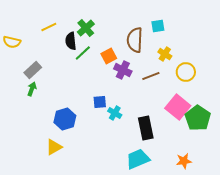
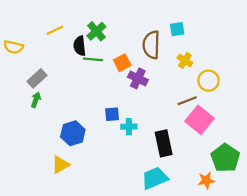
green line: (83, 53) -> (93, 59), turned 48
brown line: (151, 76) -> (187, 101), moved
cyan cross: (115, 113) -> (129, 127), turned -32
green pentagon: (198, 118) -> (225, 158), moved

